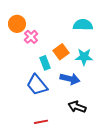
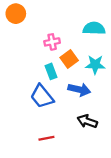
orange circle: (17, 24) -> (16, 14), moved
pink cross: (31, 37) -> (52, 42), moved, turned 32

